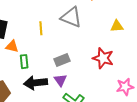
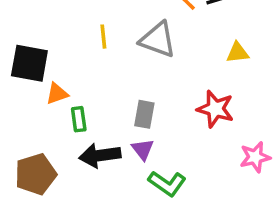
yellow line: (41, 28) -> (103, 37), moved
orange triangle: (12, 46) -> (57, 94), turned -32
gray rectangle: (62, 60) -> (144, 114), turned -56

